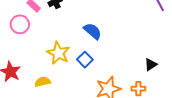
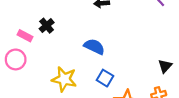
blue square: (85, 60) -> (105, 78), moved

